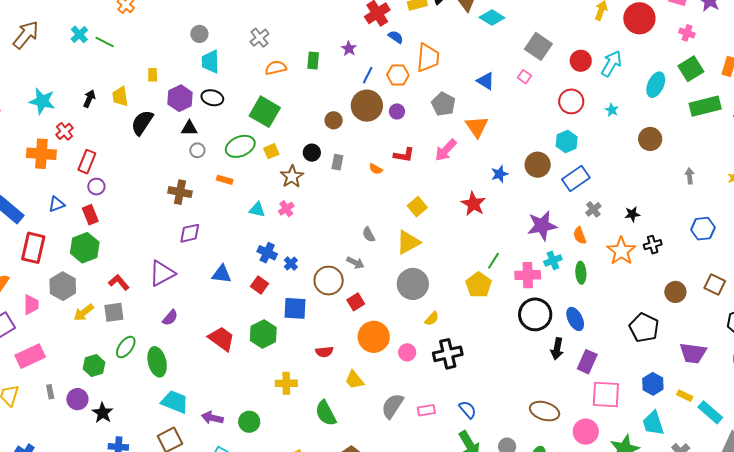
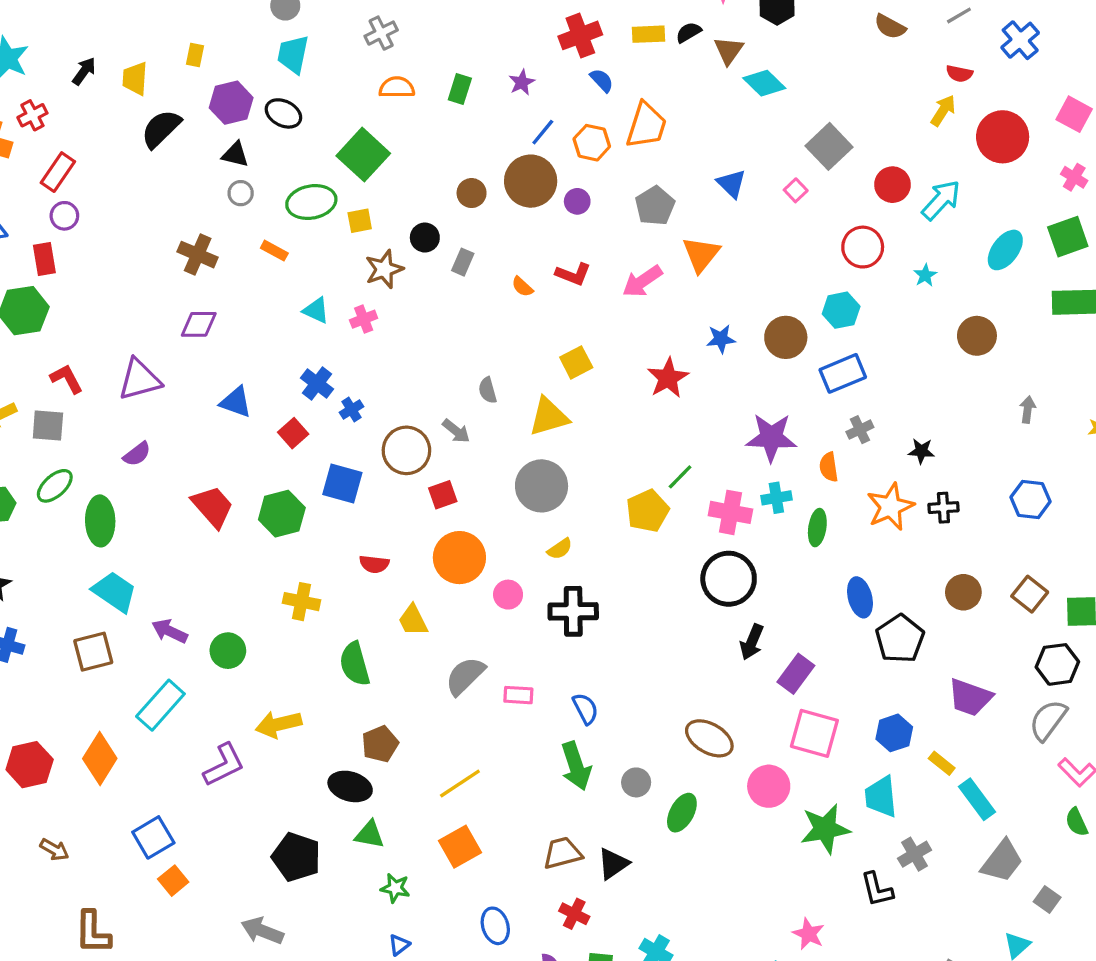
blue ellipse: (575, 319) -> (860, 597), moved

